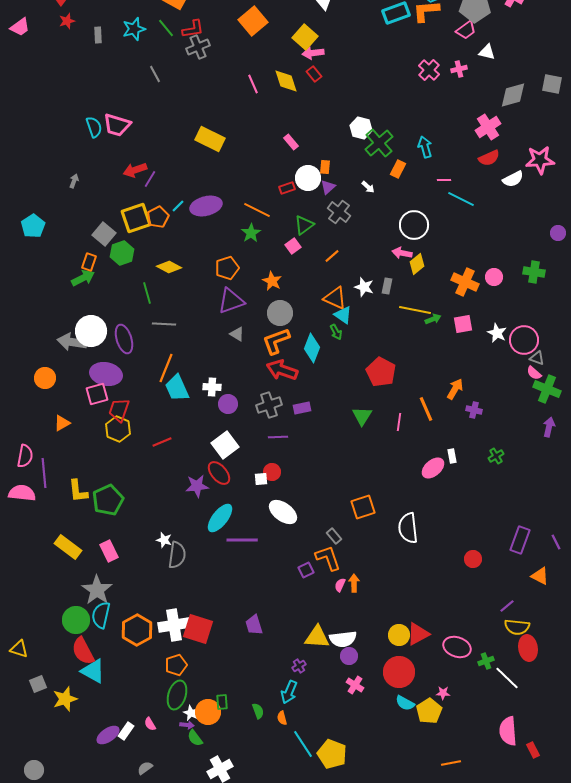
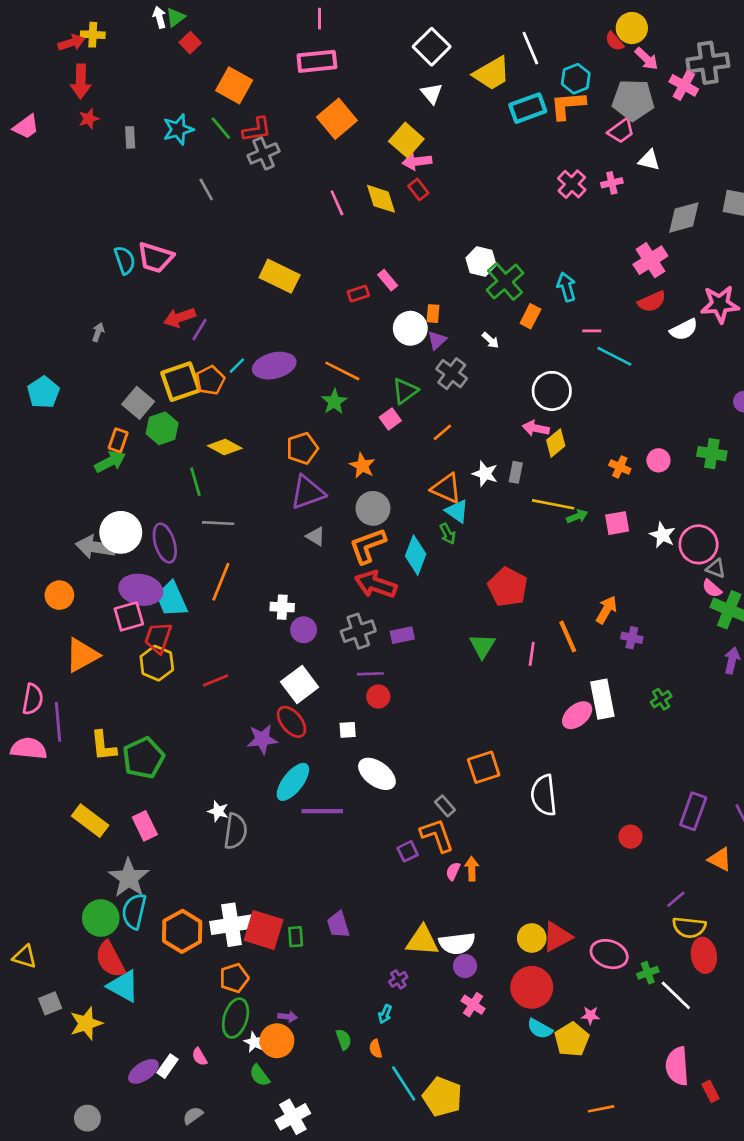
red rectangle: (287, 188) -> (358, 294), moved
orange cross: (465, 282) -> (620, 467), size x0.6
cyan trapezoid: (177, 388) -> (171, 599), moved
orange triangle: (62, 423) -> (82, 655), size x1.6
white rectangle: (452, 456) -> (602, 699), size x2.0
red circle: (272, 472) -> (378, 696), moved
cyan arrow: (289, 692) -> (385, 1014), size x0.6
green rectangle: (222, 702) -> (296, 937), moved
purple arrow: (187, 725) -> (288, 1017), moved
gray circle: (34, 770) -> (87, 1118), moved

